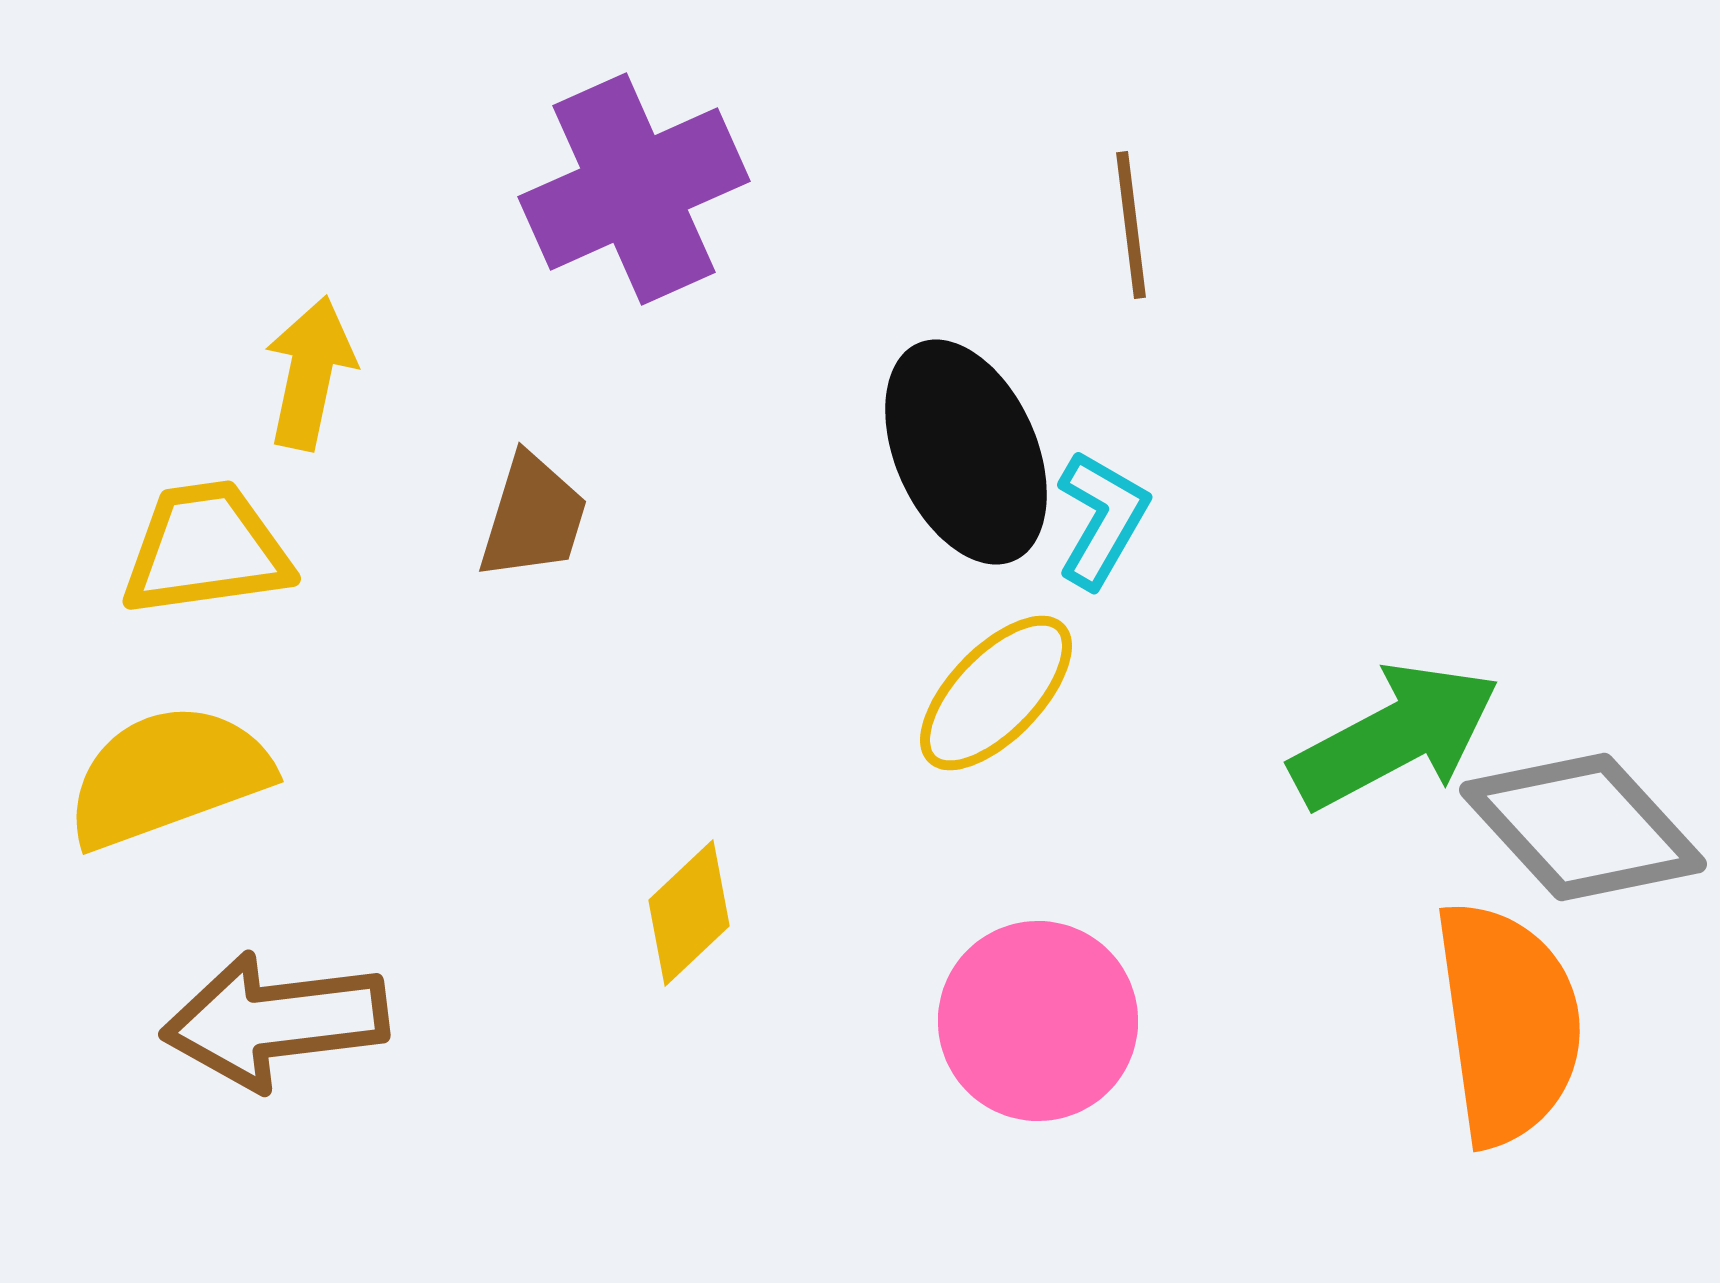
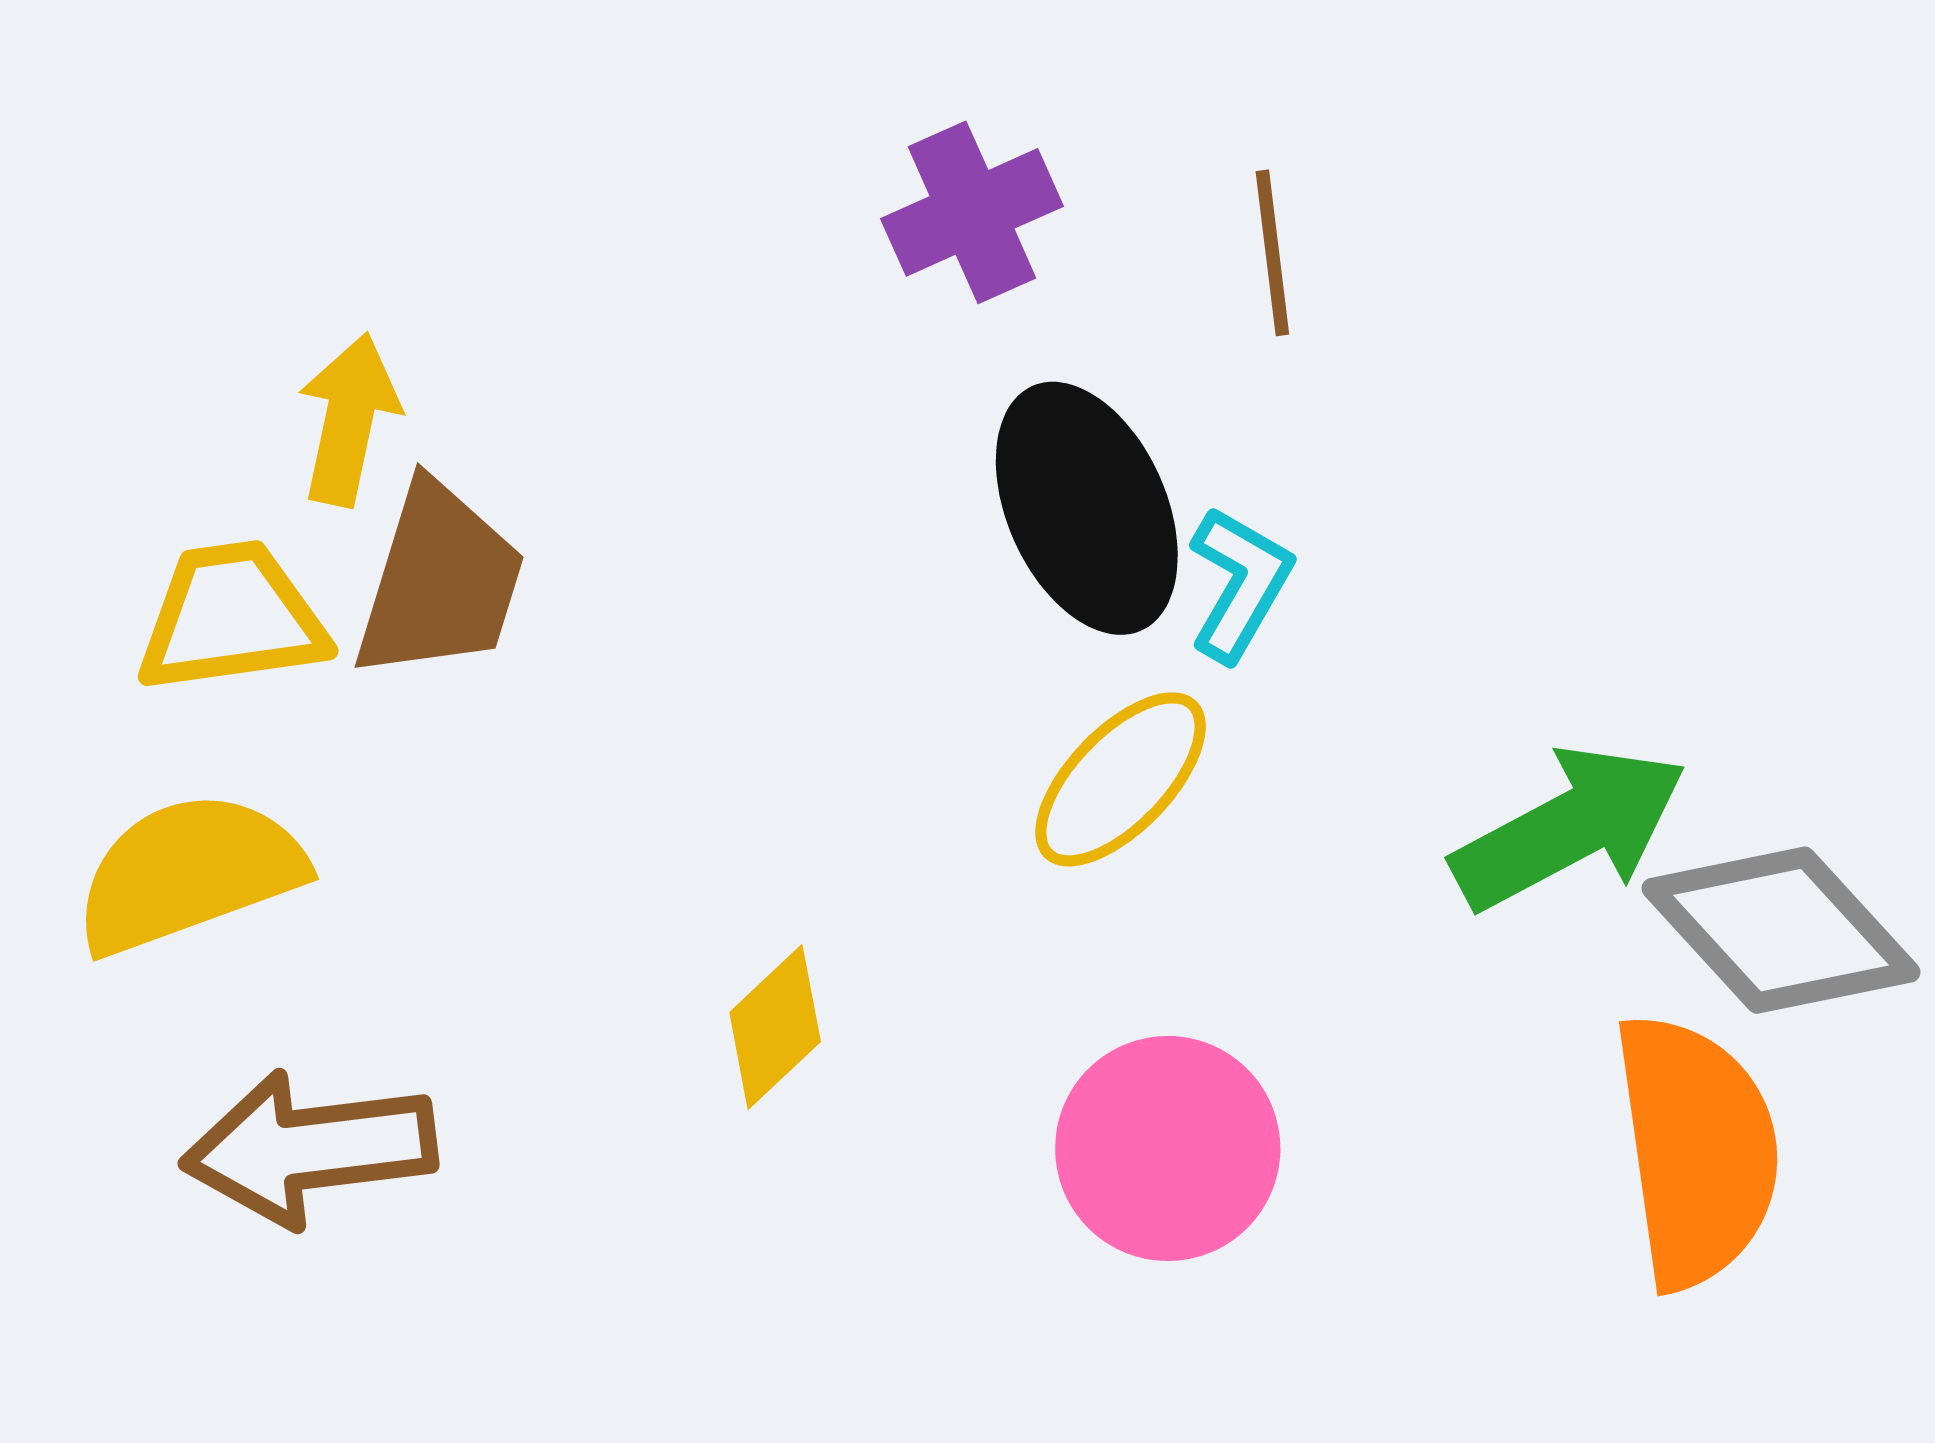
purple cross: (634, 189) -> (972, 212), moved, size x0.7
brown trapezoid: (533, 517) -> (440, 581), moved, size x1.4

